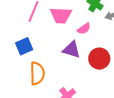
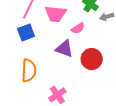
blue square: (24, 46) -> (26, 33), moved

